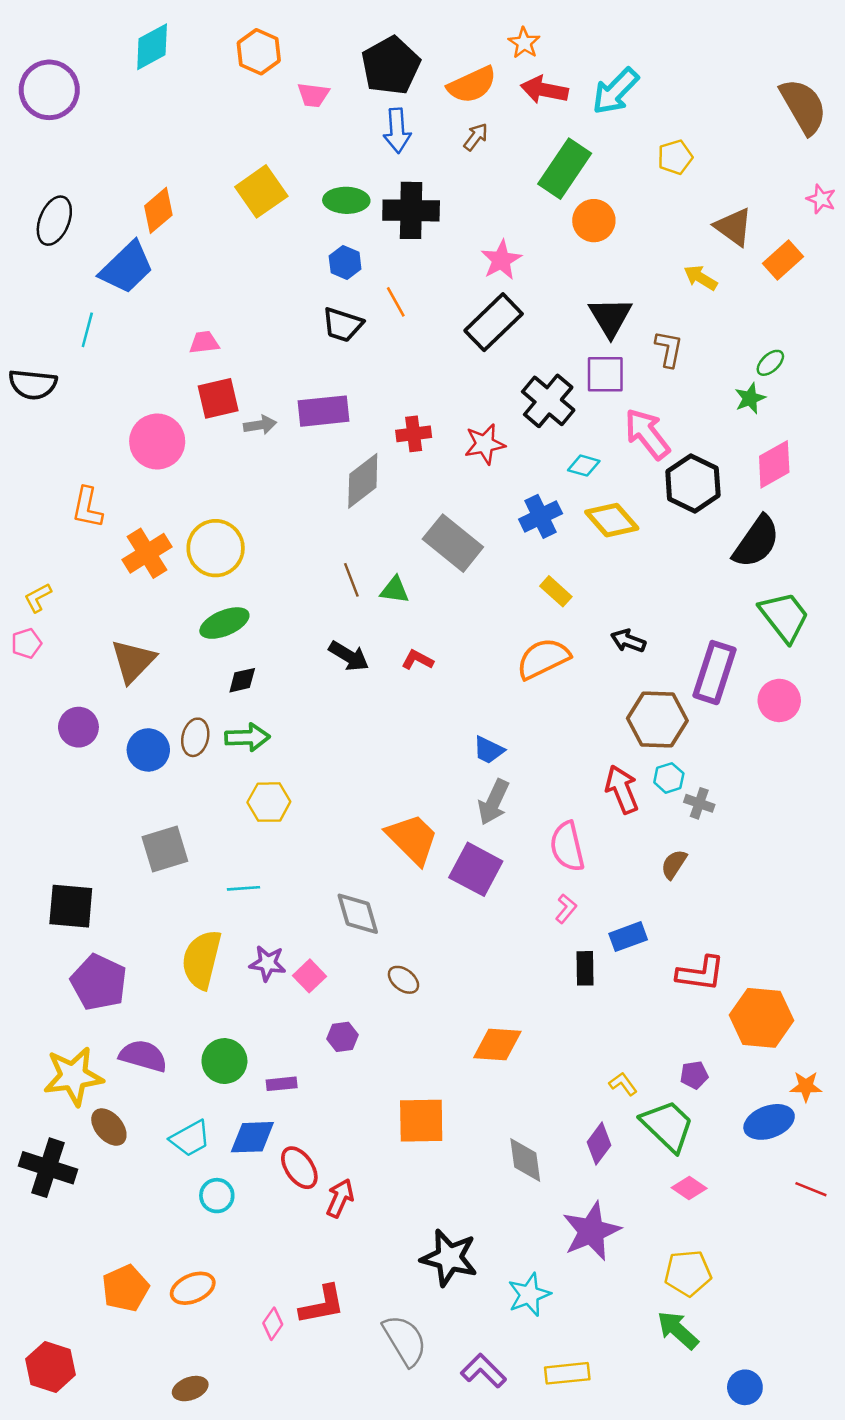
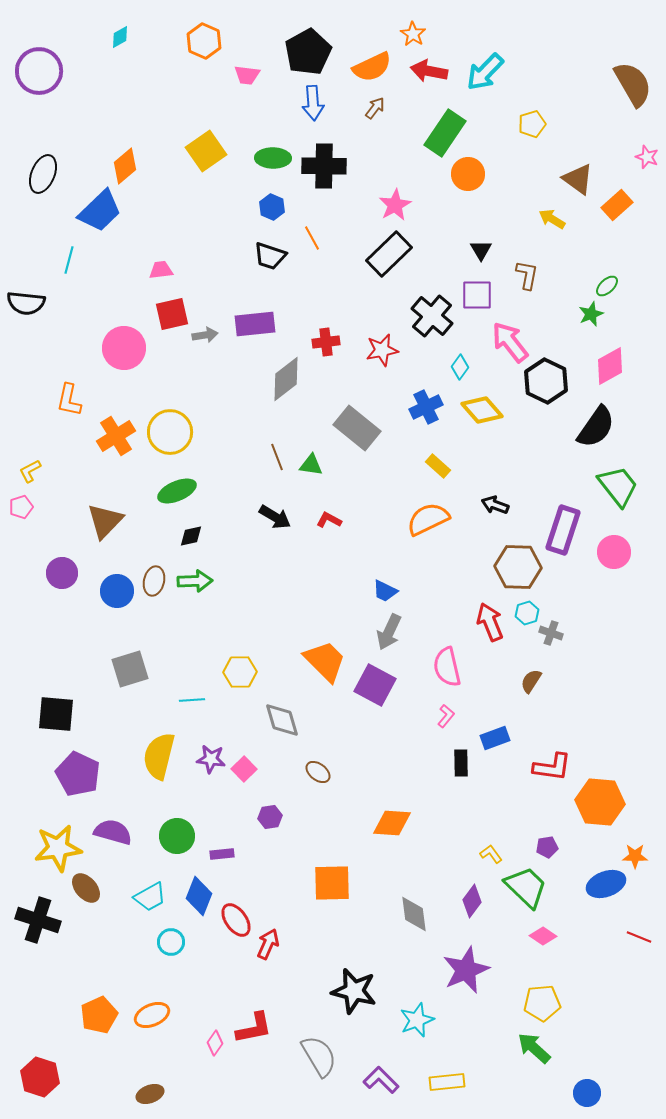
cyan diamond: (152, 47) -> (120, 37), size x0.6
black triangle: (610, 317) -> (481, 250), size x0.6
cyan diamond: (584, 466) -> (460, 367), turned -70
yellow hexagon: (269, 802) -> (240, 672), moved
blue diamond: (252, 1137) -> (199, 896), turned -66

